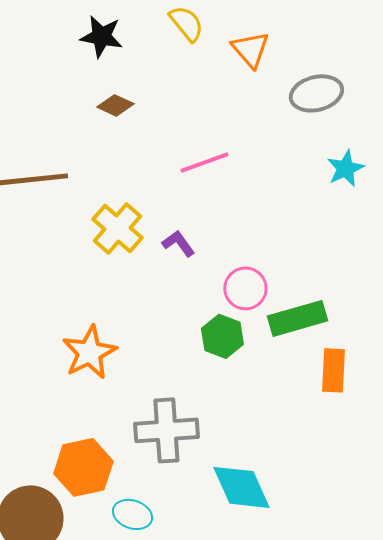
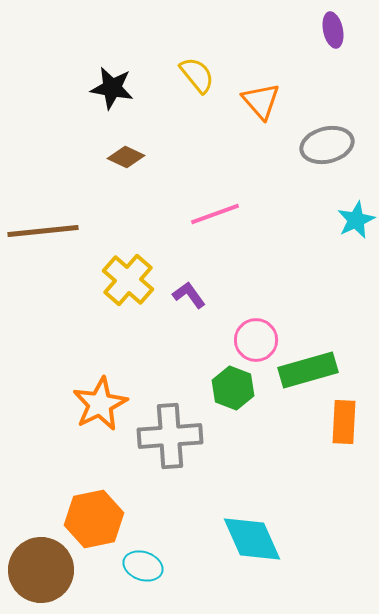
gray cross: (166, 430) -> (170, 436), moved

